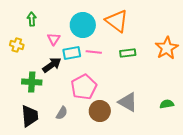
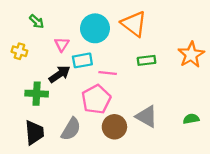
green arrow: (32, 19) -> (37, 21), turned 136
pink line: (94, 52) -> (108, 73), moved
gray semicircle: (62, 113) -> (71, 129), size x1.5

